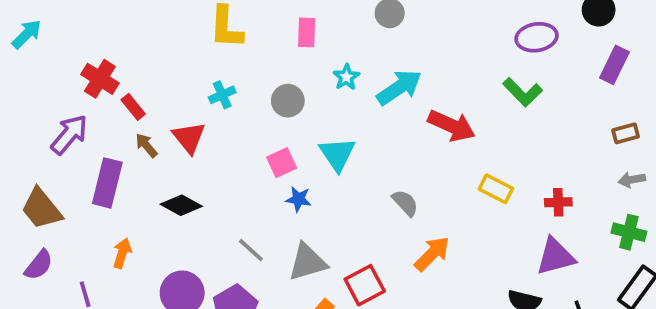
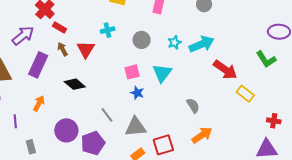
cyan star: (346, 77) -> (175, 42), moved
red rectangle: (133, 107) -> (59, 28), turned -32
yellow rectangle: (496, 189) -> (245, 94), moved

